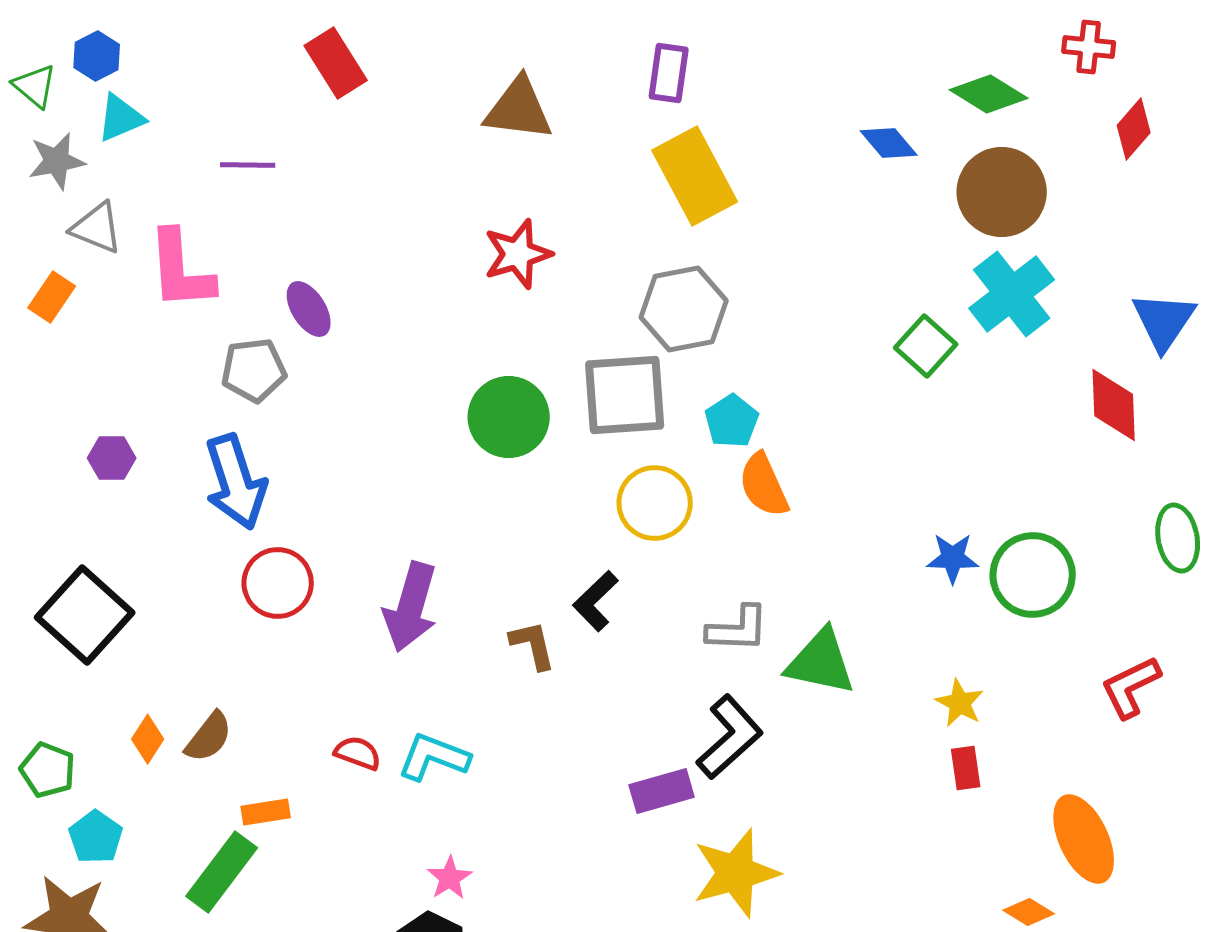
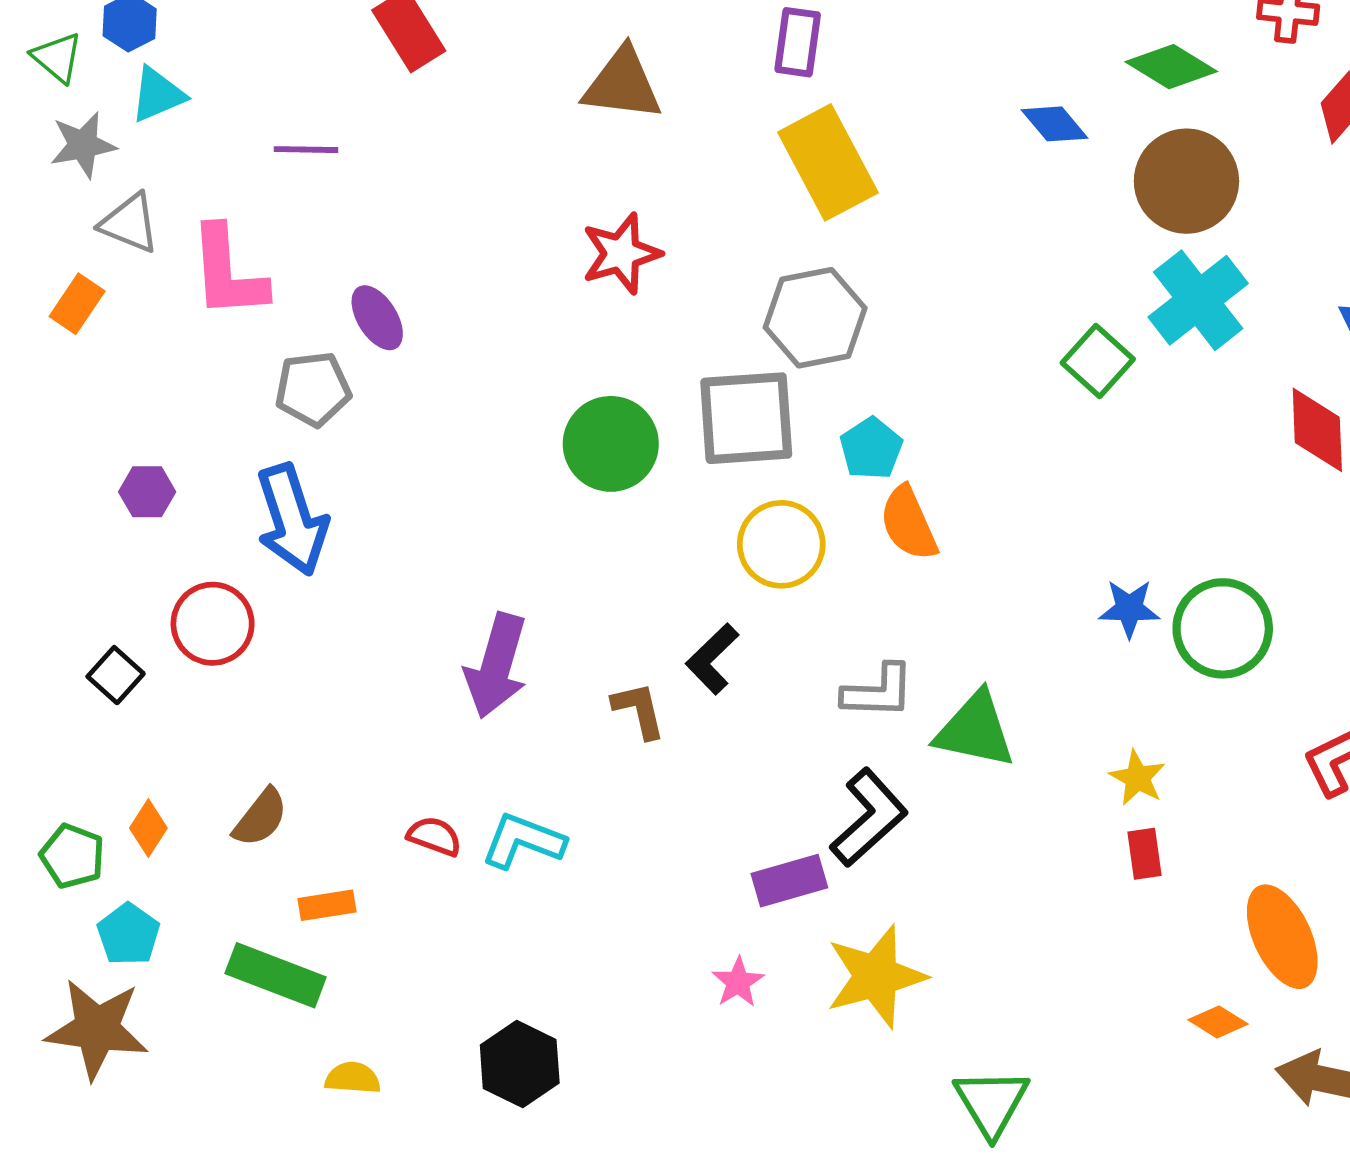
red circle: (278, 583) -> (213, 624), moved
black square: (85, 615) -> (116, 675), size x0.5
orange diamond: (148, 739) -> (148, 828), moved
green rectangle: (222, 872) -> (276, 975), turned 74
pink star: (450, 878) -> (738, 982), moved

